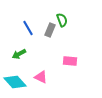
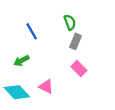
gray rectangle: (50, 30) -> (76, 41), moved
pink rectangle: (70, 61) -> (79, 69), turned 40

